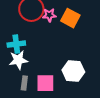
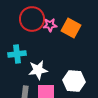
white star: (18, 60) -> (38, 70), moved

